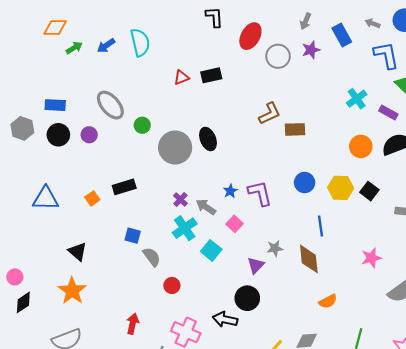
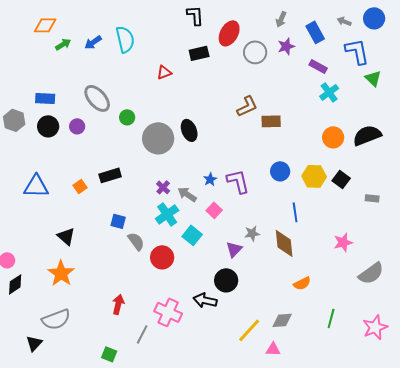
black rectangle: (211, 75) -> (199, 53), moved
purple rectangle: (388, 112) -> (318, 66), moved
red circle: (172, 285) -> (162, 257), moved, size x1.5

